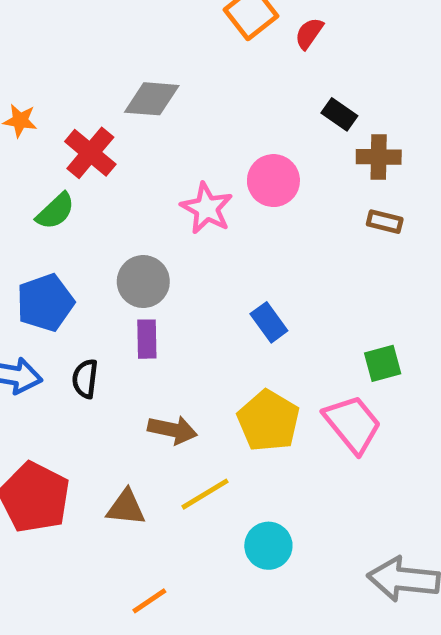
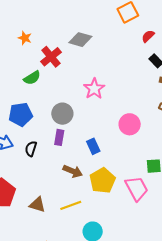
red semicircle: (309, 33) -> (148, 36), moved
pink circle: (273, 181) -> (130, 124), moved
blue rectangle: (269, 322) -> (93, 146), moved
brown arrow: (173, 430) -> (73, 171), moved

